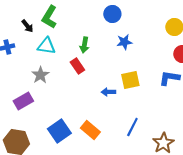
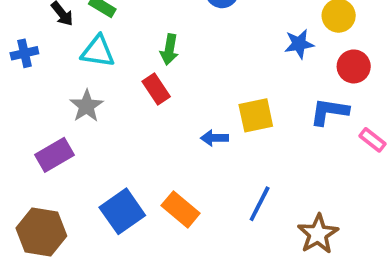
blue star: (124, 42) -> (299, 44), moved

